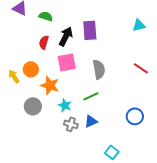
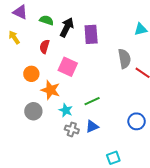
black arrow: (66, 36) -> (67, 27), moved
pink square: (67, 62) -> (68, 67), turned 36
gray semicircle: (99, 69) -> (124, 59), moved
yellow arrow: (14, 76) -> (14, 37), moved
cyan square: (112, 152) -> (113, 158), turned 32

